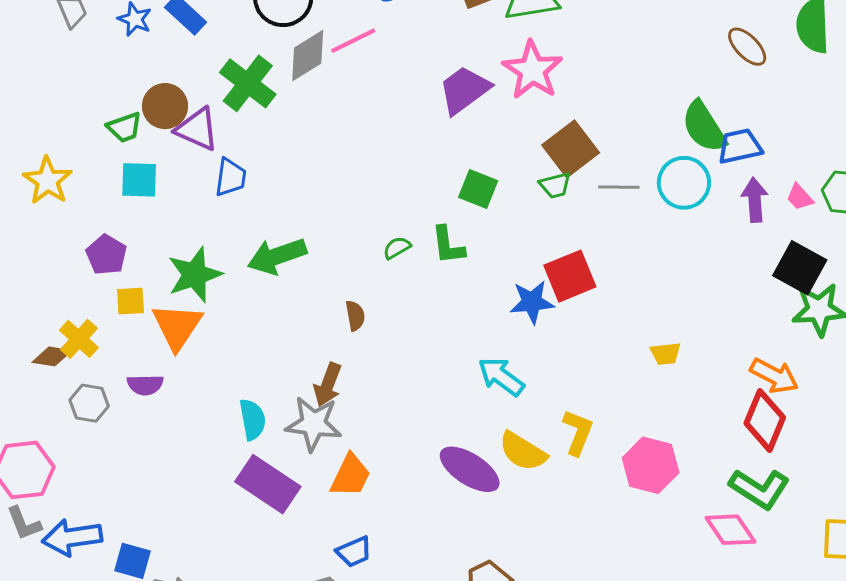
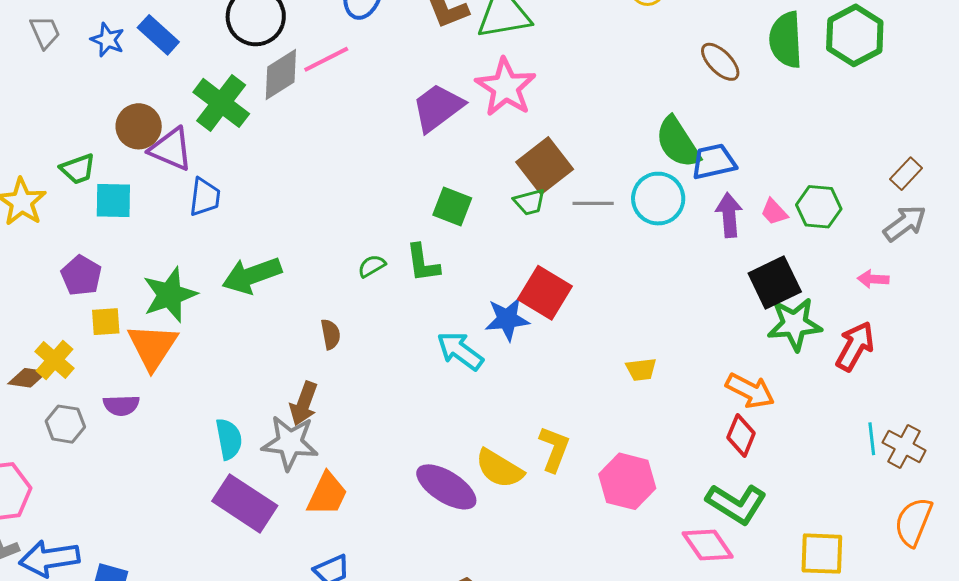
green trapezoid: (124, 127) -> (78, 169), moved
black square: (800, 268) -> (775, 282), turned 36
red square: (570, 276) -> (545, 293), turned -36
cyan arrow: (501, 377) -> (460, 351), moved
red diamond: (765, 420) -> (741, 435), size x0.7

